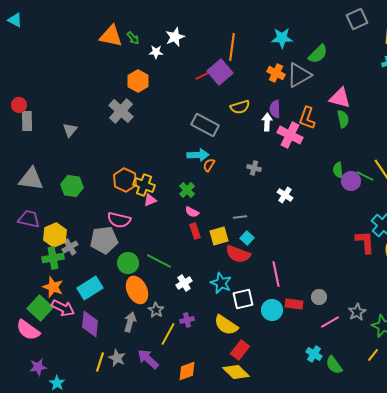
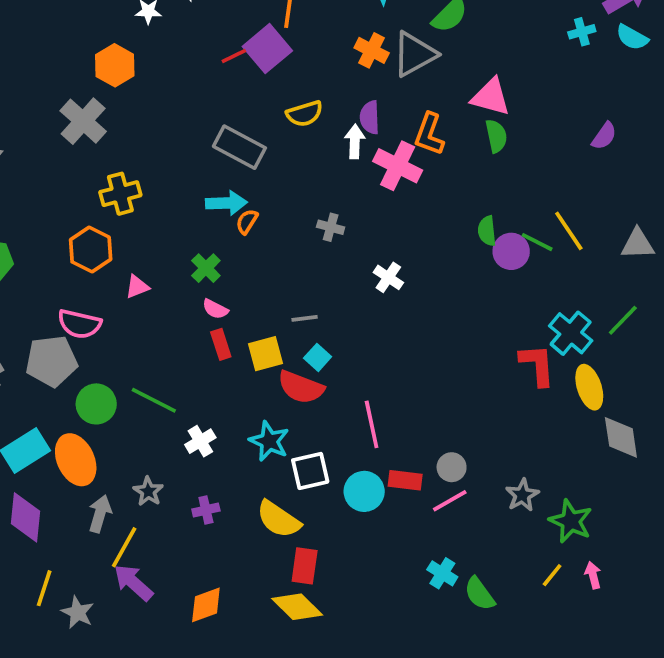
yellow cross: (144, 185) -> (120, 194), moved, turned -35
orange ellipse: (137, 290) -> (76, 460), moved
pink line: (330, 322) -> (450, 501), moved
yellow line: (168, 334) -> (124, 547), moved
red rectangle: (240, 350) -> (305, 566), turned -30
gray star: (117, 358) -> (78, 612), moved

